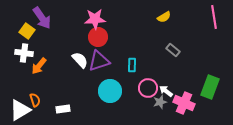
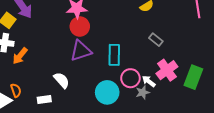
white semicircle: (80, 60) -> (62, 80), moved
cyan rectangle: (132, 65) -> (114, 55), size x1.5
cyan circle: (110, 91) -> (107, 92), moved
pink cross: (184, 103) -> (167, 70), moved, turned 30

